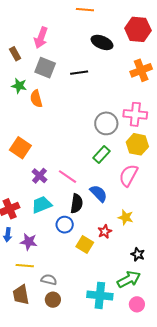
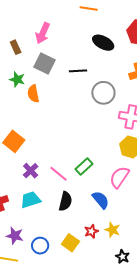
gray circle: (106, 123) -> (103, 93), moved
green rectangle: (101, 154) -> (84, 167), moved
blue semicircle: (99, 193) -> (101, 200), moved
yellow star: (126, 217) -> (112, 230), moved
blue circle: (65, 225) -> (40, 246), moved

